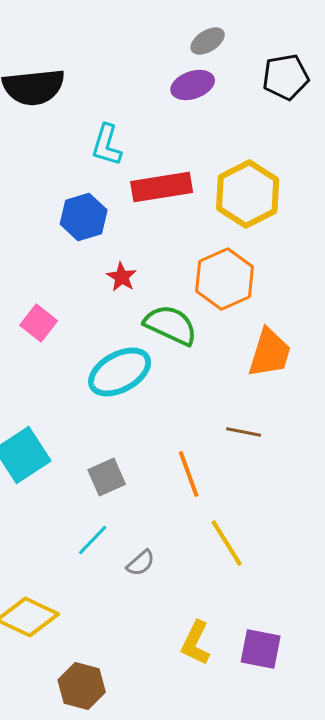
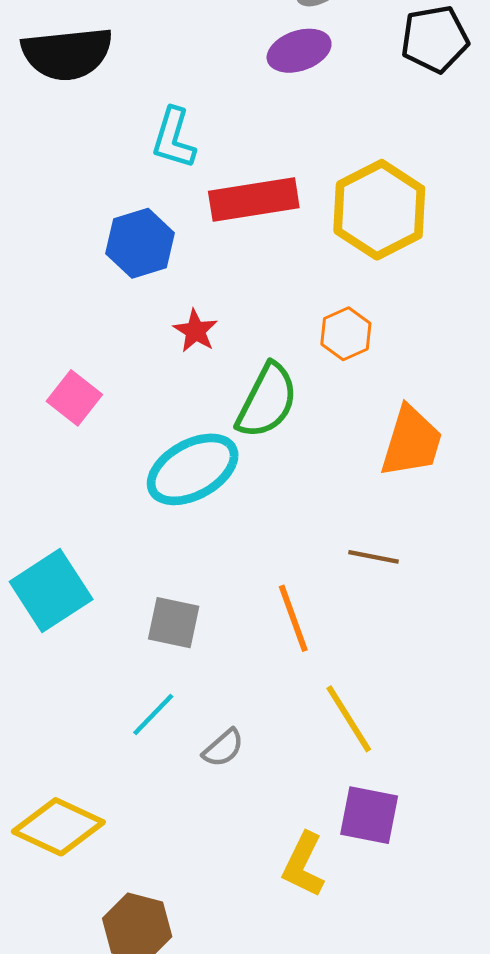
orange hexagon: (225, 279) -> (346, 334), size x0.6
green semicircle: (171, 325) -> (267, 401), turned 92
gray square: (107, 477) -> (174, 623), turned 36
purple square: (261, 649) -> (369, 815), moved

